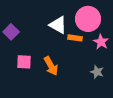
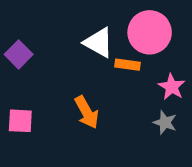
pink star: (101, 42) -> (172, 87), moved
pink square: (24, 62) -> (20, 121), moved

